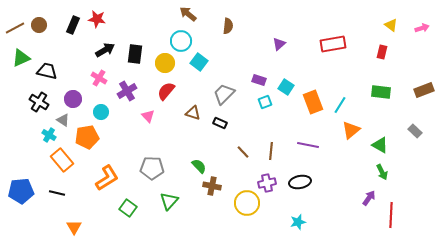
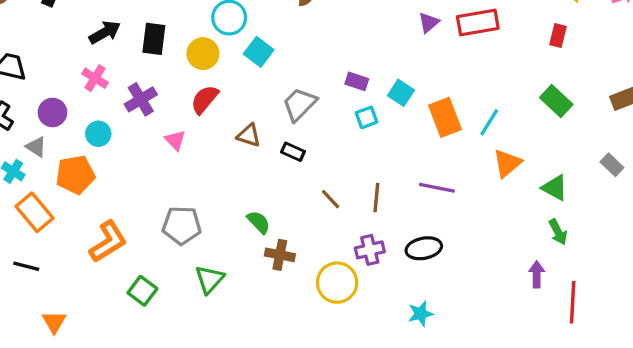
purple triangle: (279, 44) -> (429, 22), moved
green rectangle: (381, 92) -> (556, 101), turned 36
purple arrow: (369, 198) -> (537, 274), turned -35

